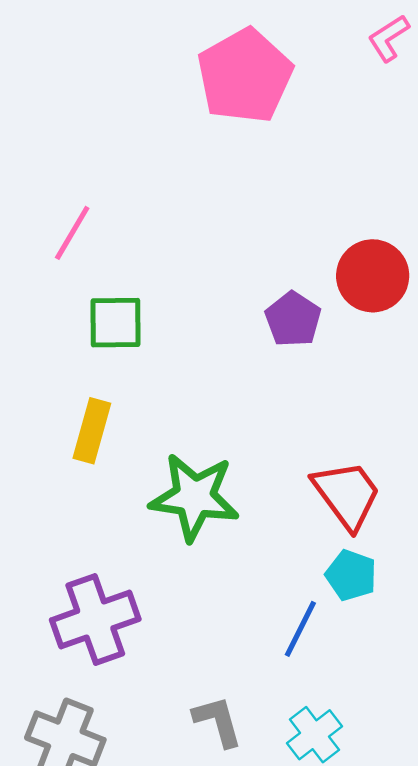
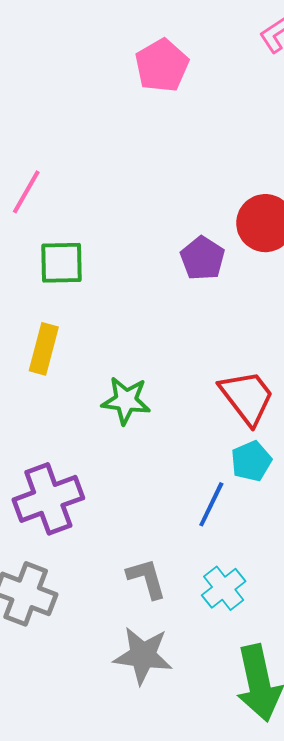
pink pentagon: (245, 76) -> (162, 65), size x0.7
green star: (195, 497) -> (126, 401), size x0.7
cyan pentagon: (351, 575) -> (251, 461), turned 30

